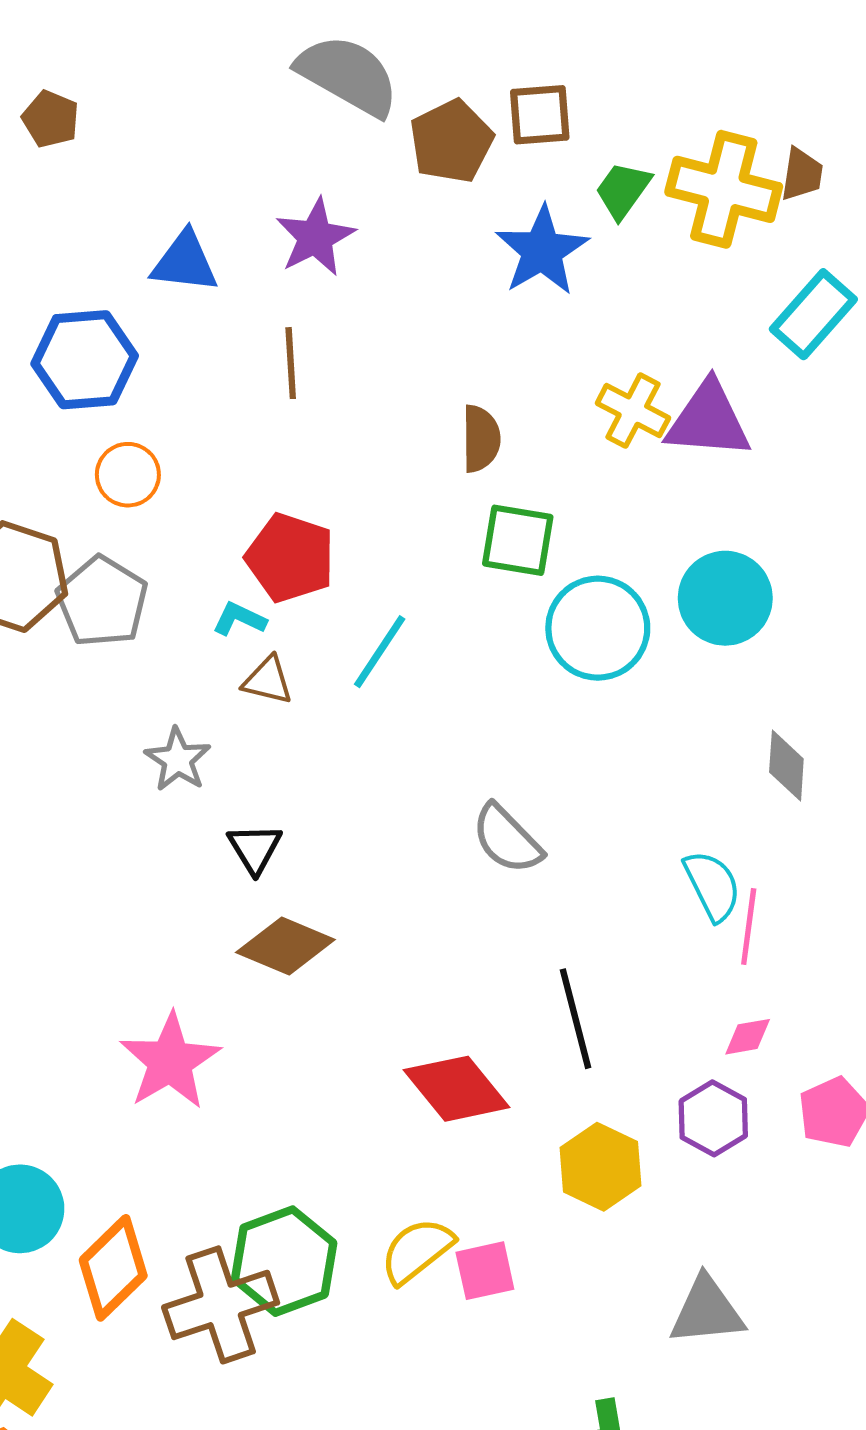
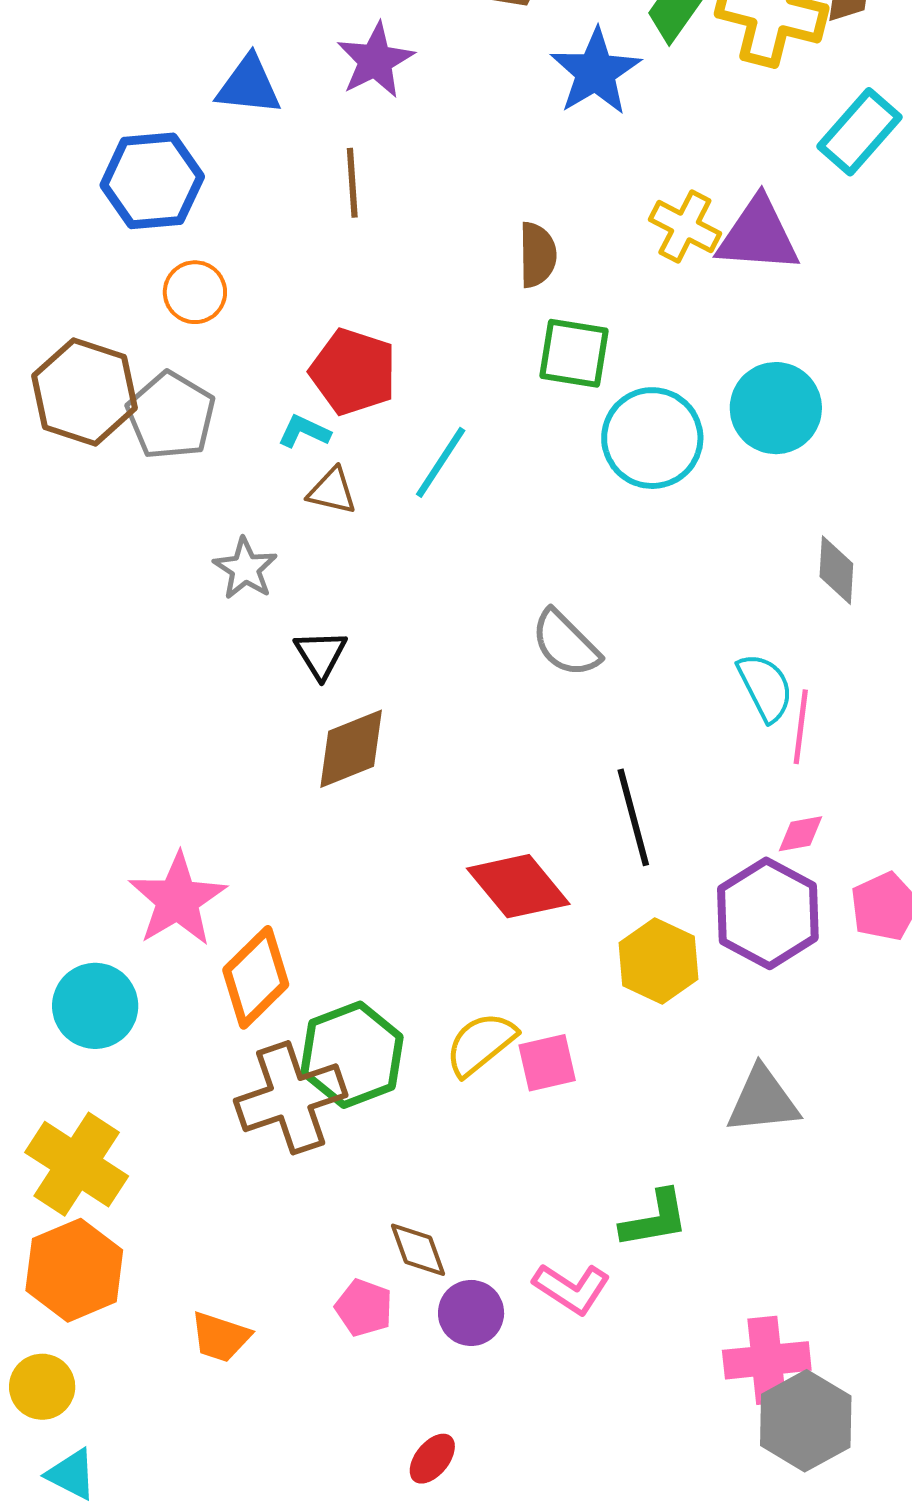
brown diamond: (285, 946) -> (351, 749), turned -44
pink star: (170, 1061) -> (177, 900), moved
purple hexagon: (713, 1118) -> (768, 913), size x1.5
orange diamond: (113, 1268) -> (256, 977), moved

